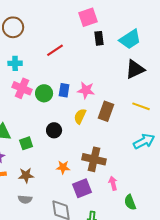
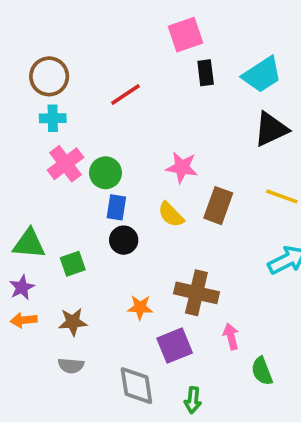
brown circle: (13, 27) -> (49, 76), moved
pink cross: (22, 88) -> (65, 164), turned 30
blue rectangle: (64, 90) -> (116, 207), moved
yellow semicircle: (80, 116) -> (171, 215), turned -70

